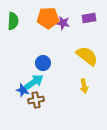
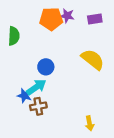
green semicircle: (13, 21) -> (14, 36), moved
purple star: (63, 23) -> (67, 16), moved
yellow arrow: (84, 86) -> (90, 123), moved

